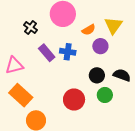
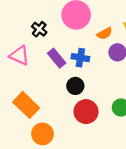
pink triangle: (14, 65) -> (19, 56), moved, turned 36
black circle: (97, 75) -> (75, 86), moved

